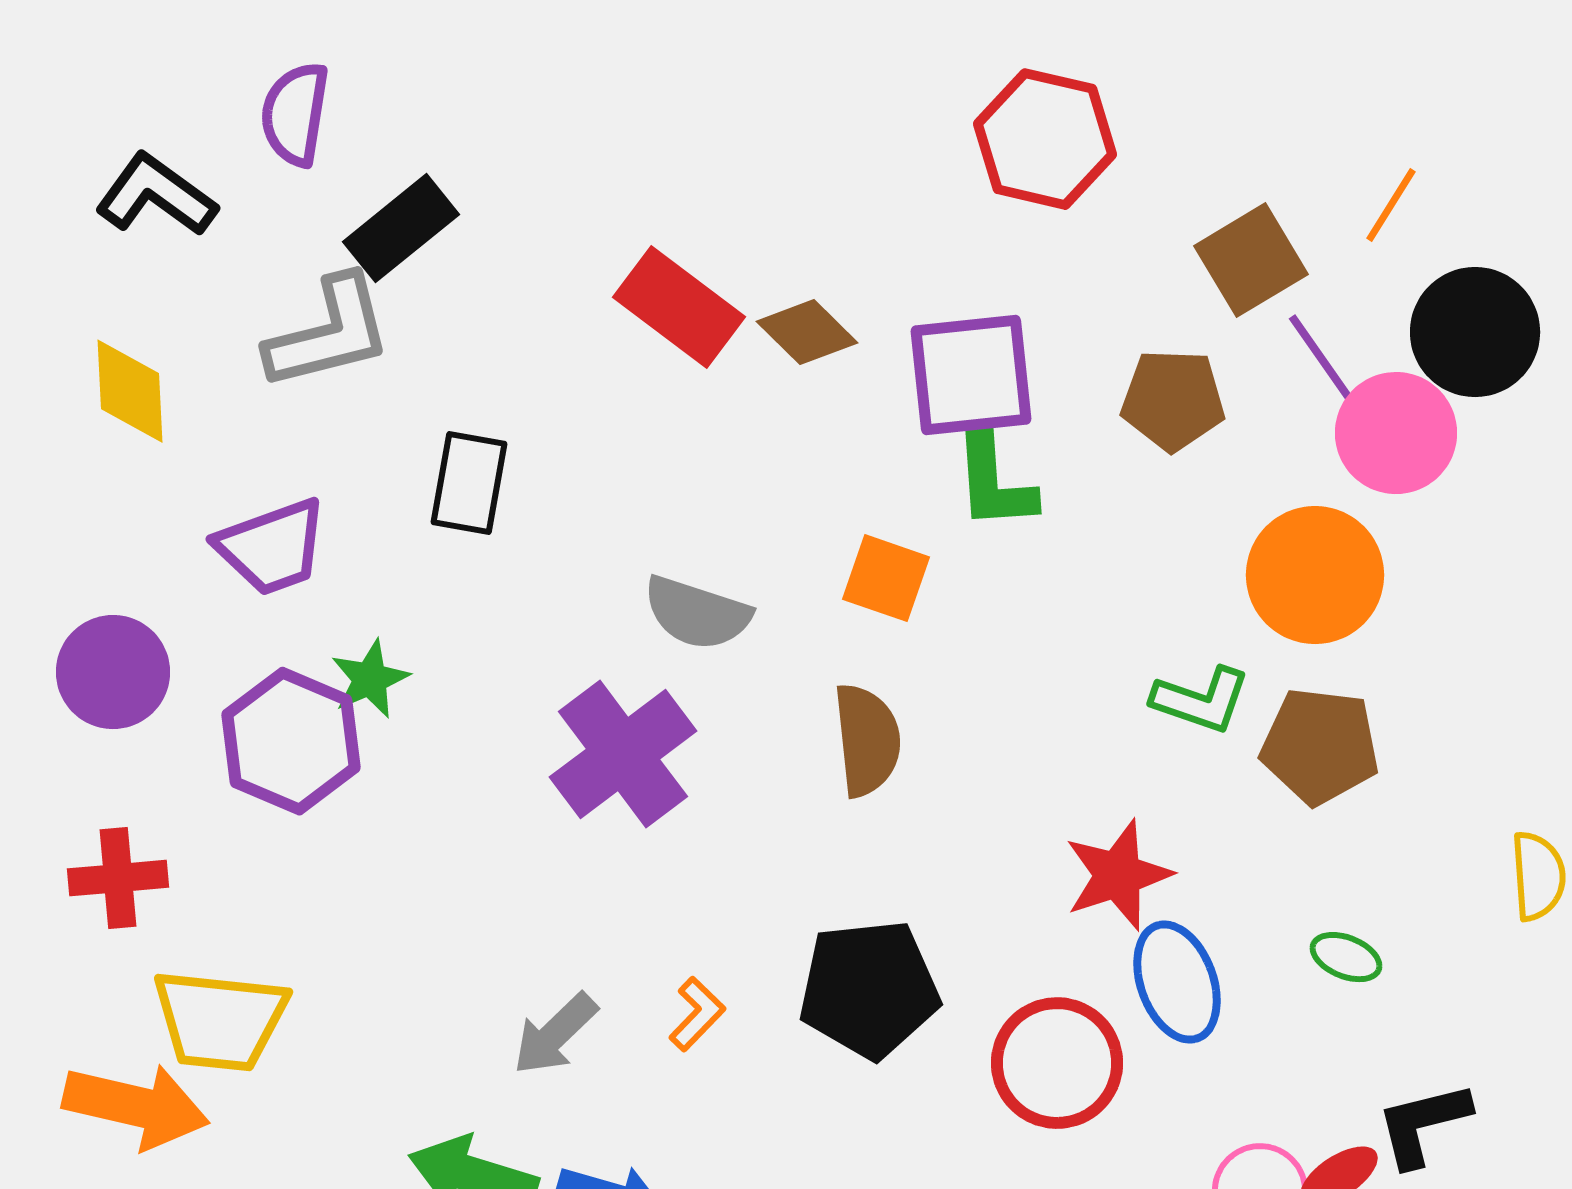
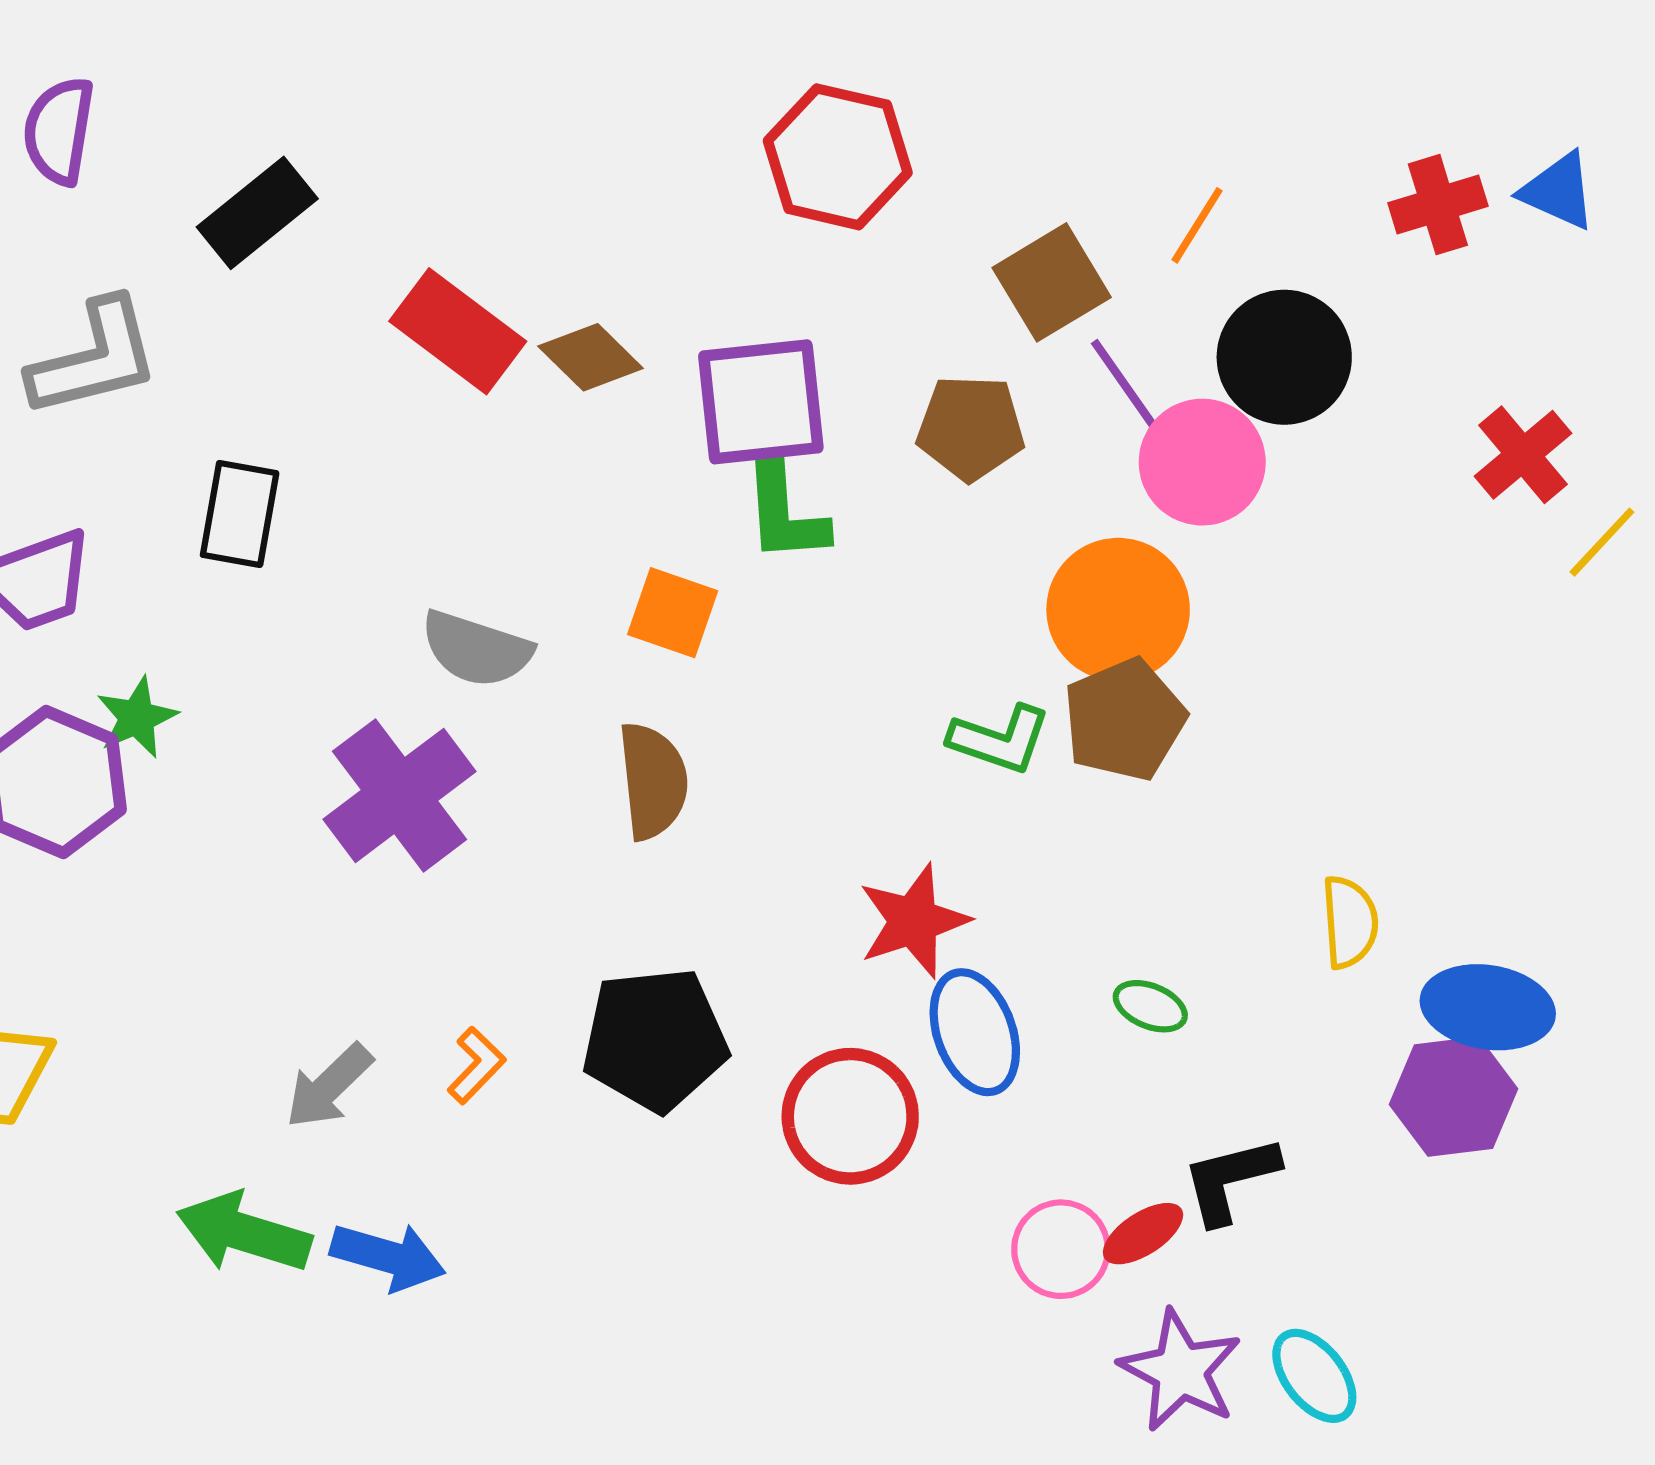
black rectangle: (401, 228) -> (257, 213), moved
brown pentagon: (1320, 746) -> (1124, 720), moved, turned -30

